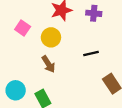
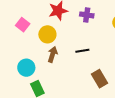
brown arrow: (48, 64) -> (53, 54), moved, turned -133
cyan circle: (16, 90) -> (26, 68), moved

